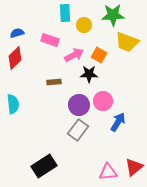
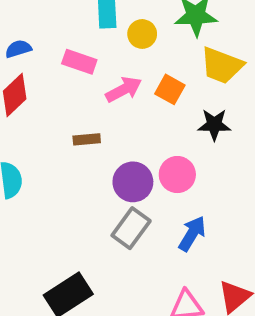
black star: (89, 74) -> (214, 125), moved
blue arrow: (118, 122) -> (192, 234), moved

